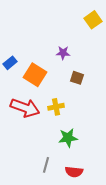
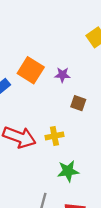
orange square: (35, 75) -> (31, 70), moved

